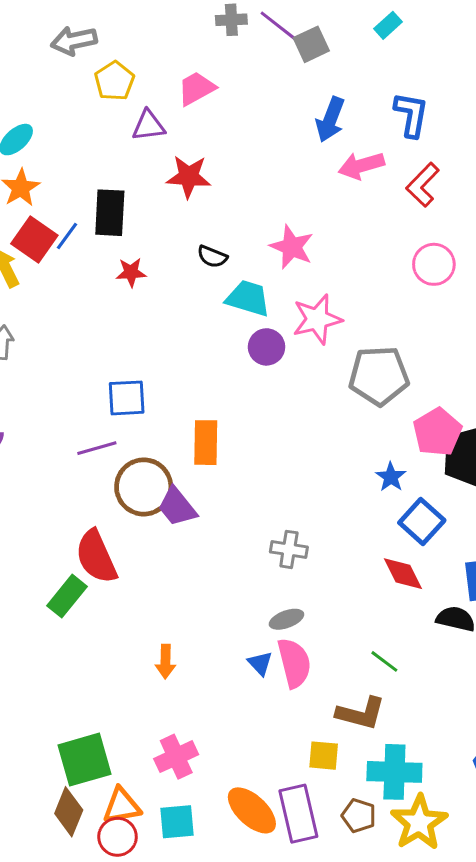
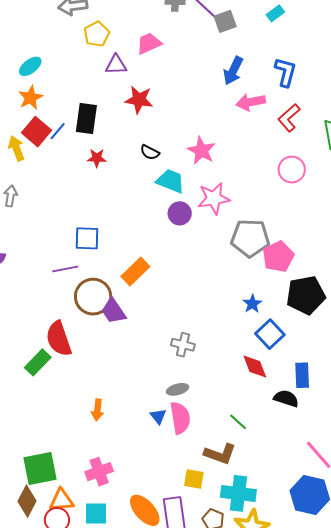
pink pentagon: (437, 432) -> (278, 257), moved
orange rectangle: (206, 443) -> (135, 271), turned 40

